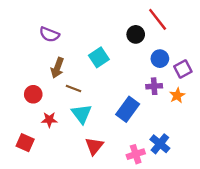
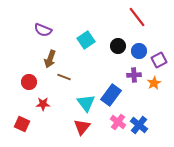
black circle: (136, 34) -> (118, 46), moved
cyan square: (99, 57) -> (86, 40), moved
cyan triangle: (82, 114) -> (86, 103), moved
pink cross: (136, 154) -> (118, 122), moved, turned -35

